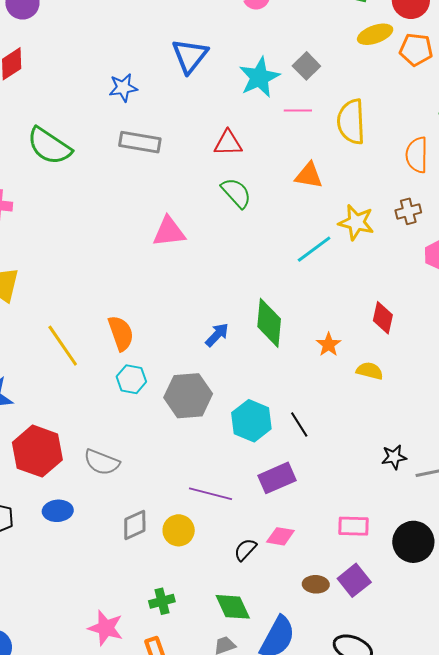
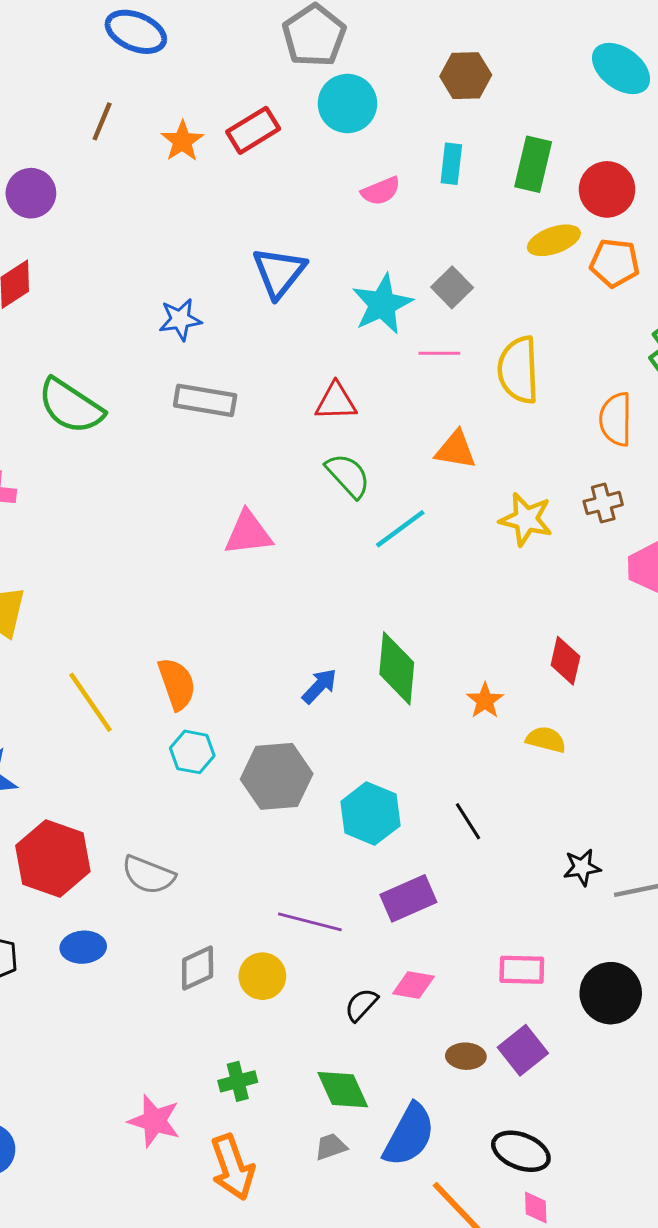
cyan line: (314, 249) -> (400, 529), moved
black line: (299, 425) -> (468, 821), moved

